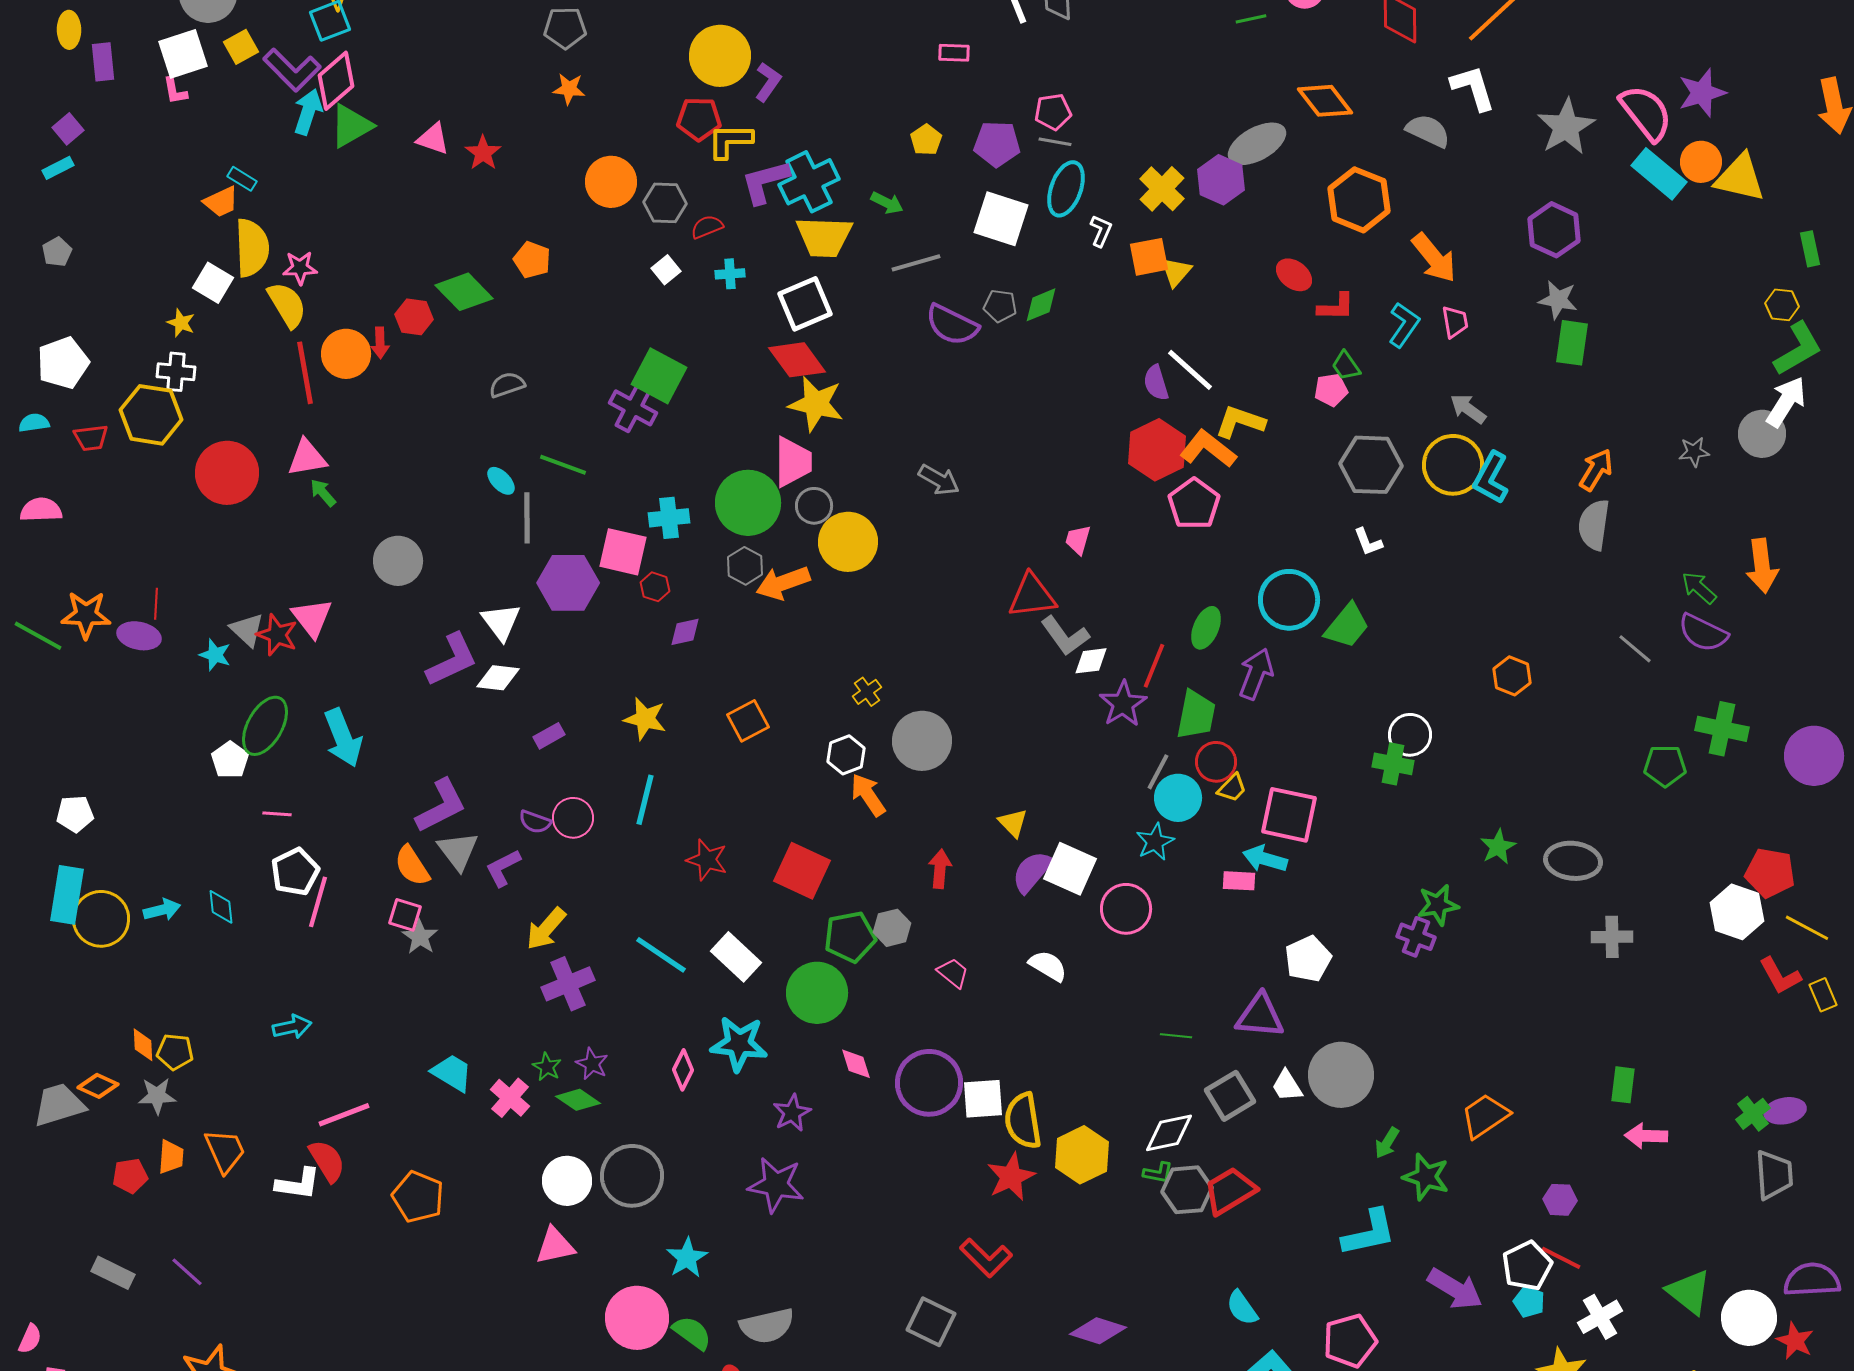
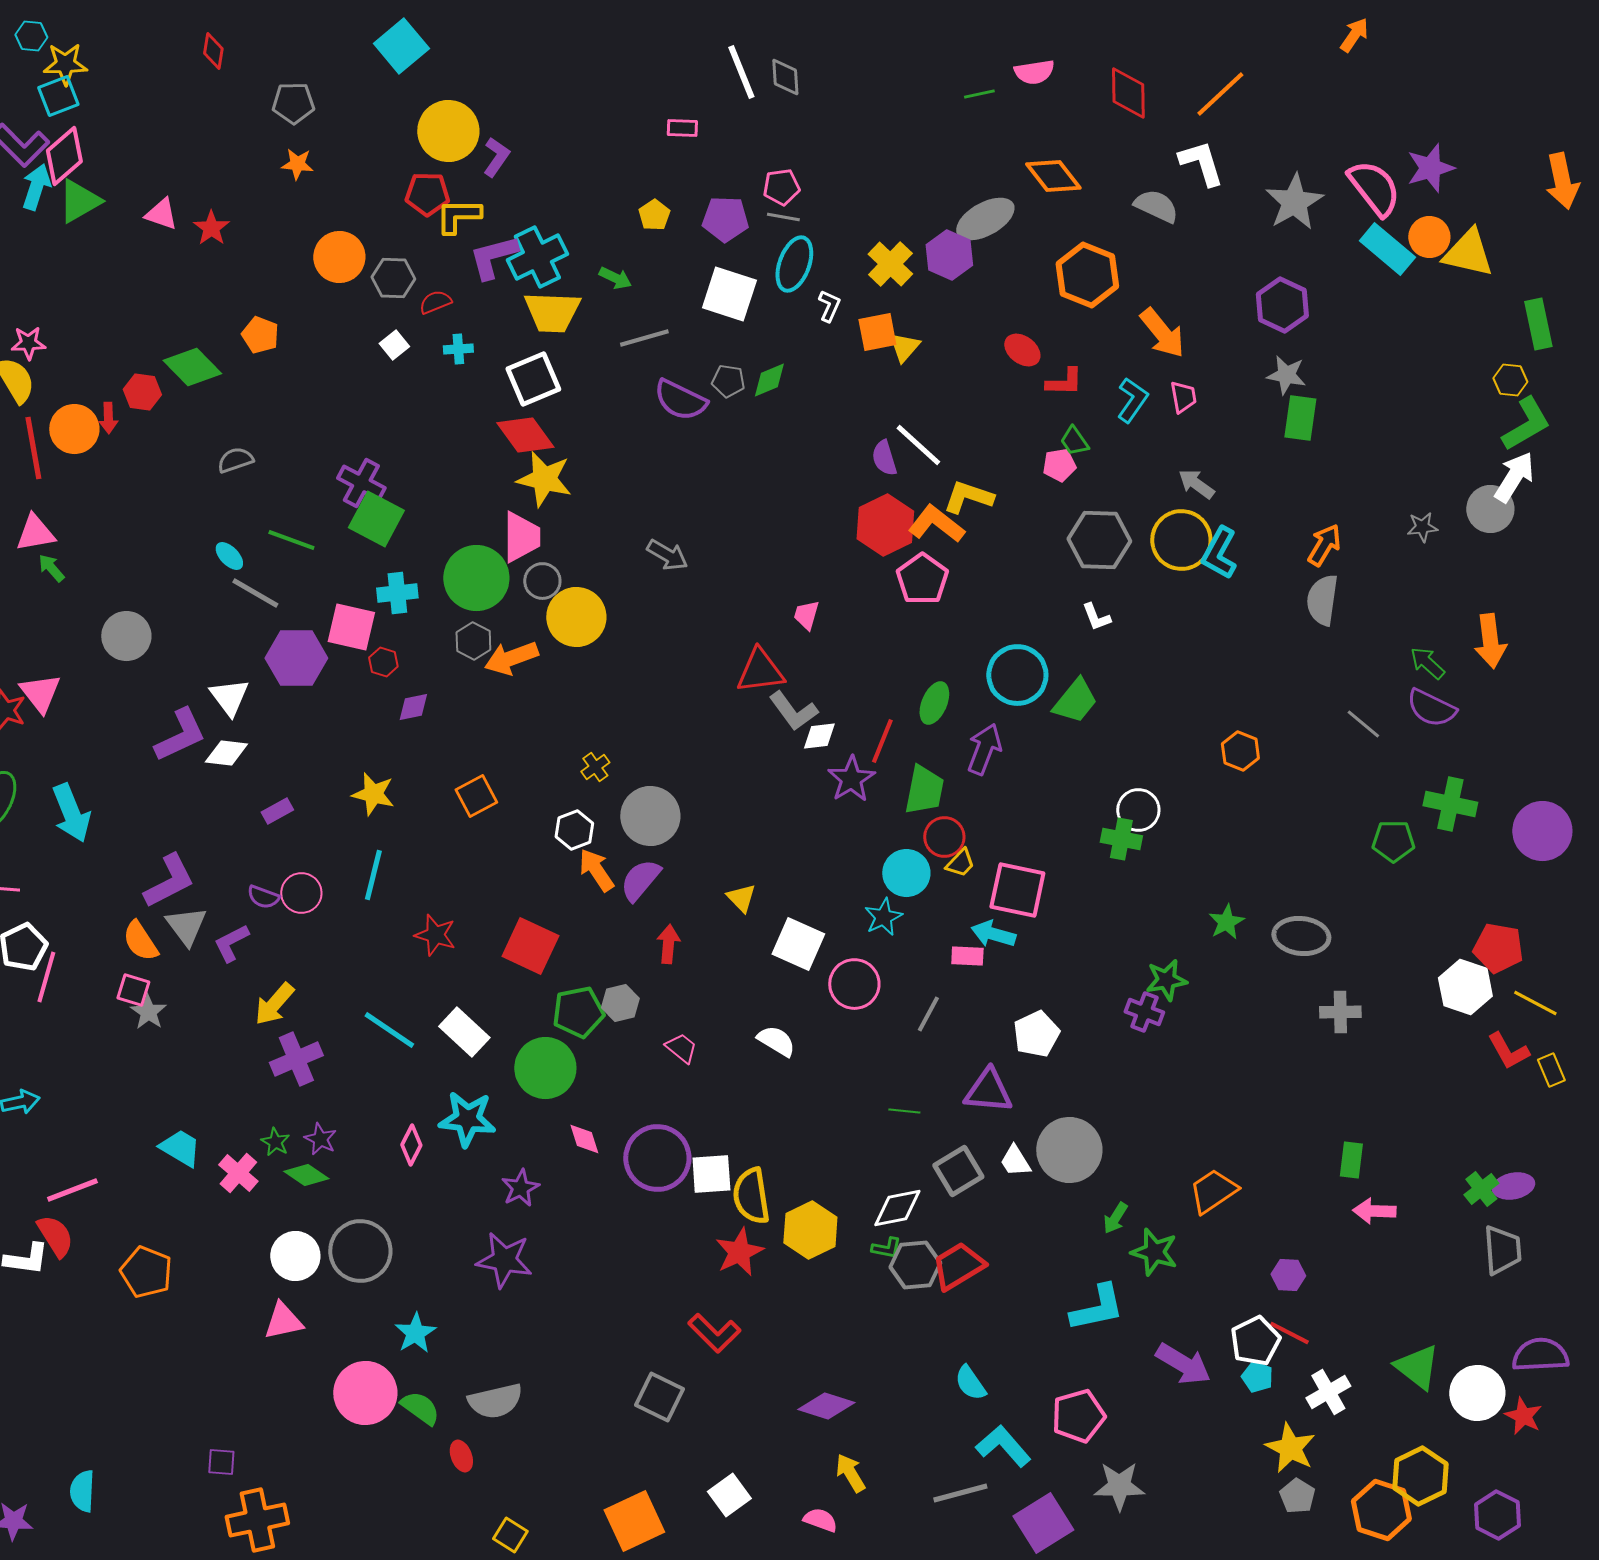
green rectangle: (1810, 249) -> (1538, 324), size x1.4
green square: (659, 376) -> (376, 519), moved
gray line: (527, 518) -> (255, 593), turned -60
gray line: (1158, 772) -> (928, 1014), moved
purple semicircle: (1032, 872) -> (640, 880), moved

